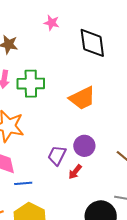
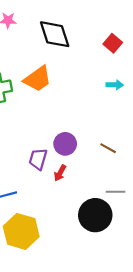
orange trapezoid: (82, 98) -> (37, 79), moved

